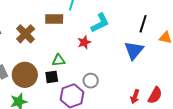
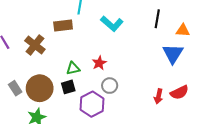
cyan L-shape: (100, 23) -> (112, 24), turned 75
red star: (84, 42) -> (99, 63), moved
blue triangle: (134, 50) -> (173, 54), moved
red semicircle: (155, 95) -> (179, 92), turned 42

